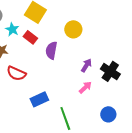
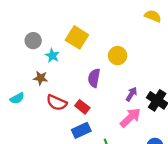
red rectangle: (30, 37) -> (82, 107), moved
pink arrow: (85, 87) -> (130, 118), size x1.5

